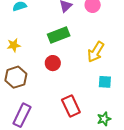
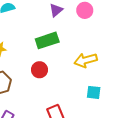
yellow arrow: (96, 52) -> (86, 60), turned 40

